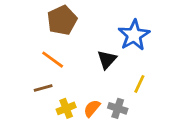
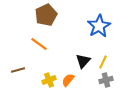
black triangle: (107, 60) -> (83, 61), moved
brown line: (43, 88) -> (18, 70), moved
gray cross: (118, 108) -> (106, 80), moved, turned -32

